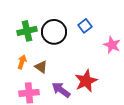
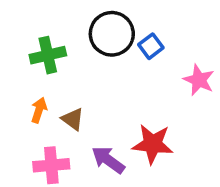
black circle: (54, 32) -> (112, 34), moved
red star: (86, 81) -> (153, 144), turned 30

